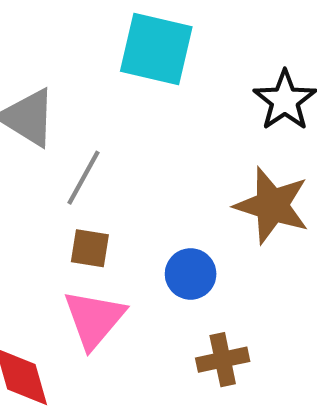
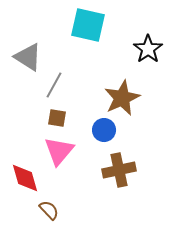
brown star: (272, 205) -> (122, 98), moved, turned 30
brown cross: (223, 360) -> (119, 170), size x1.4

